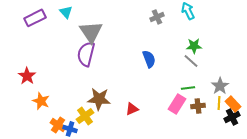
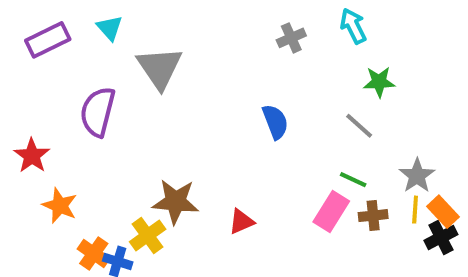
green star: (194, 46) -> (379, 82), moved
purple semicircle: (86, 54) -> (98, 112), moved
green line: (188, 88) -> (353, 180), turned 32

